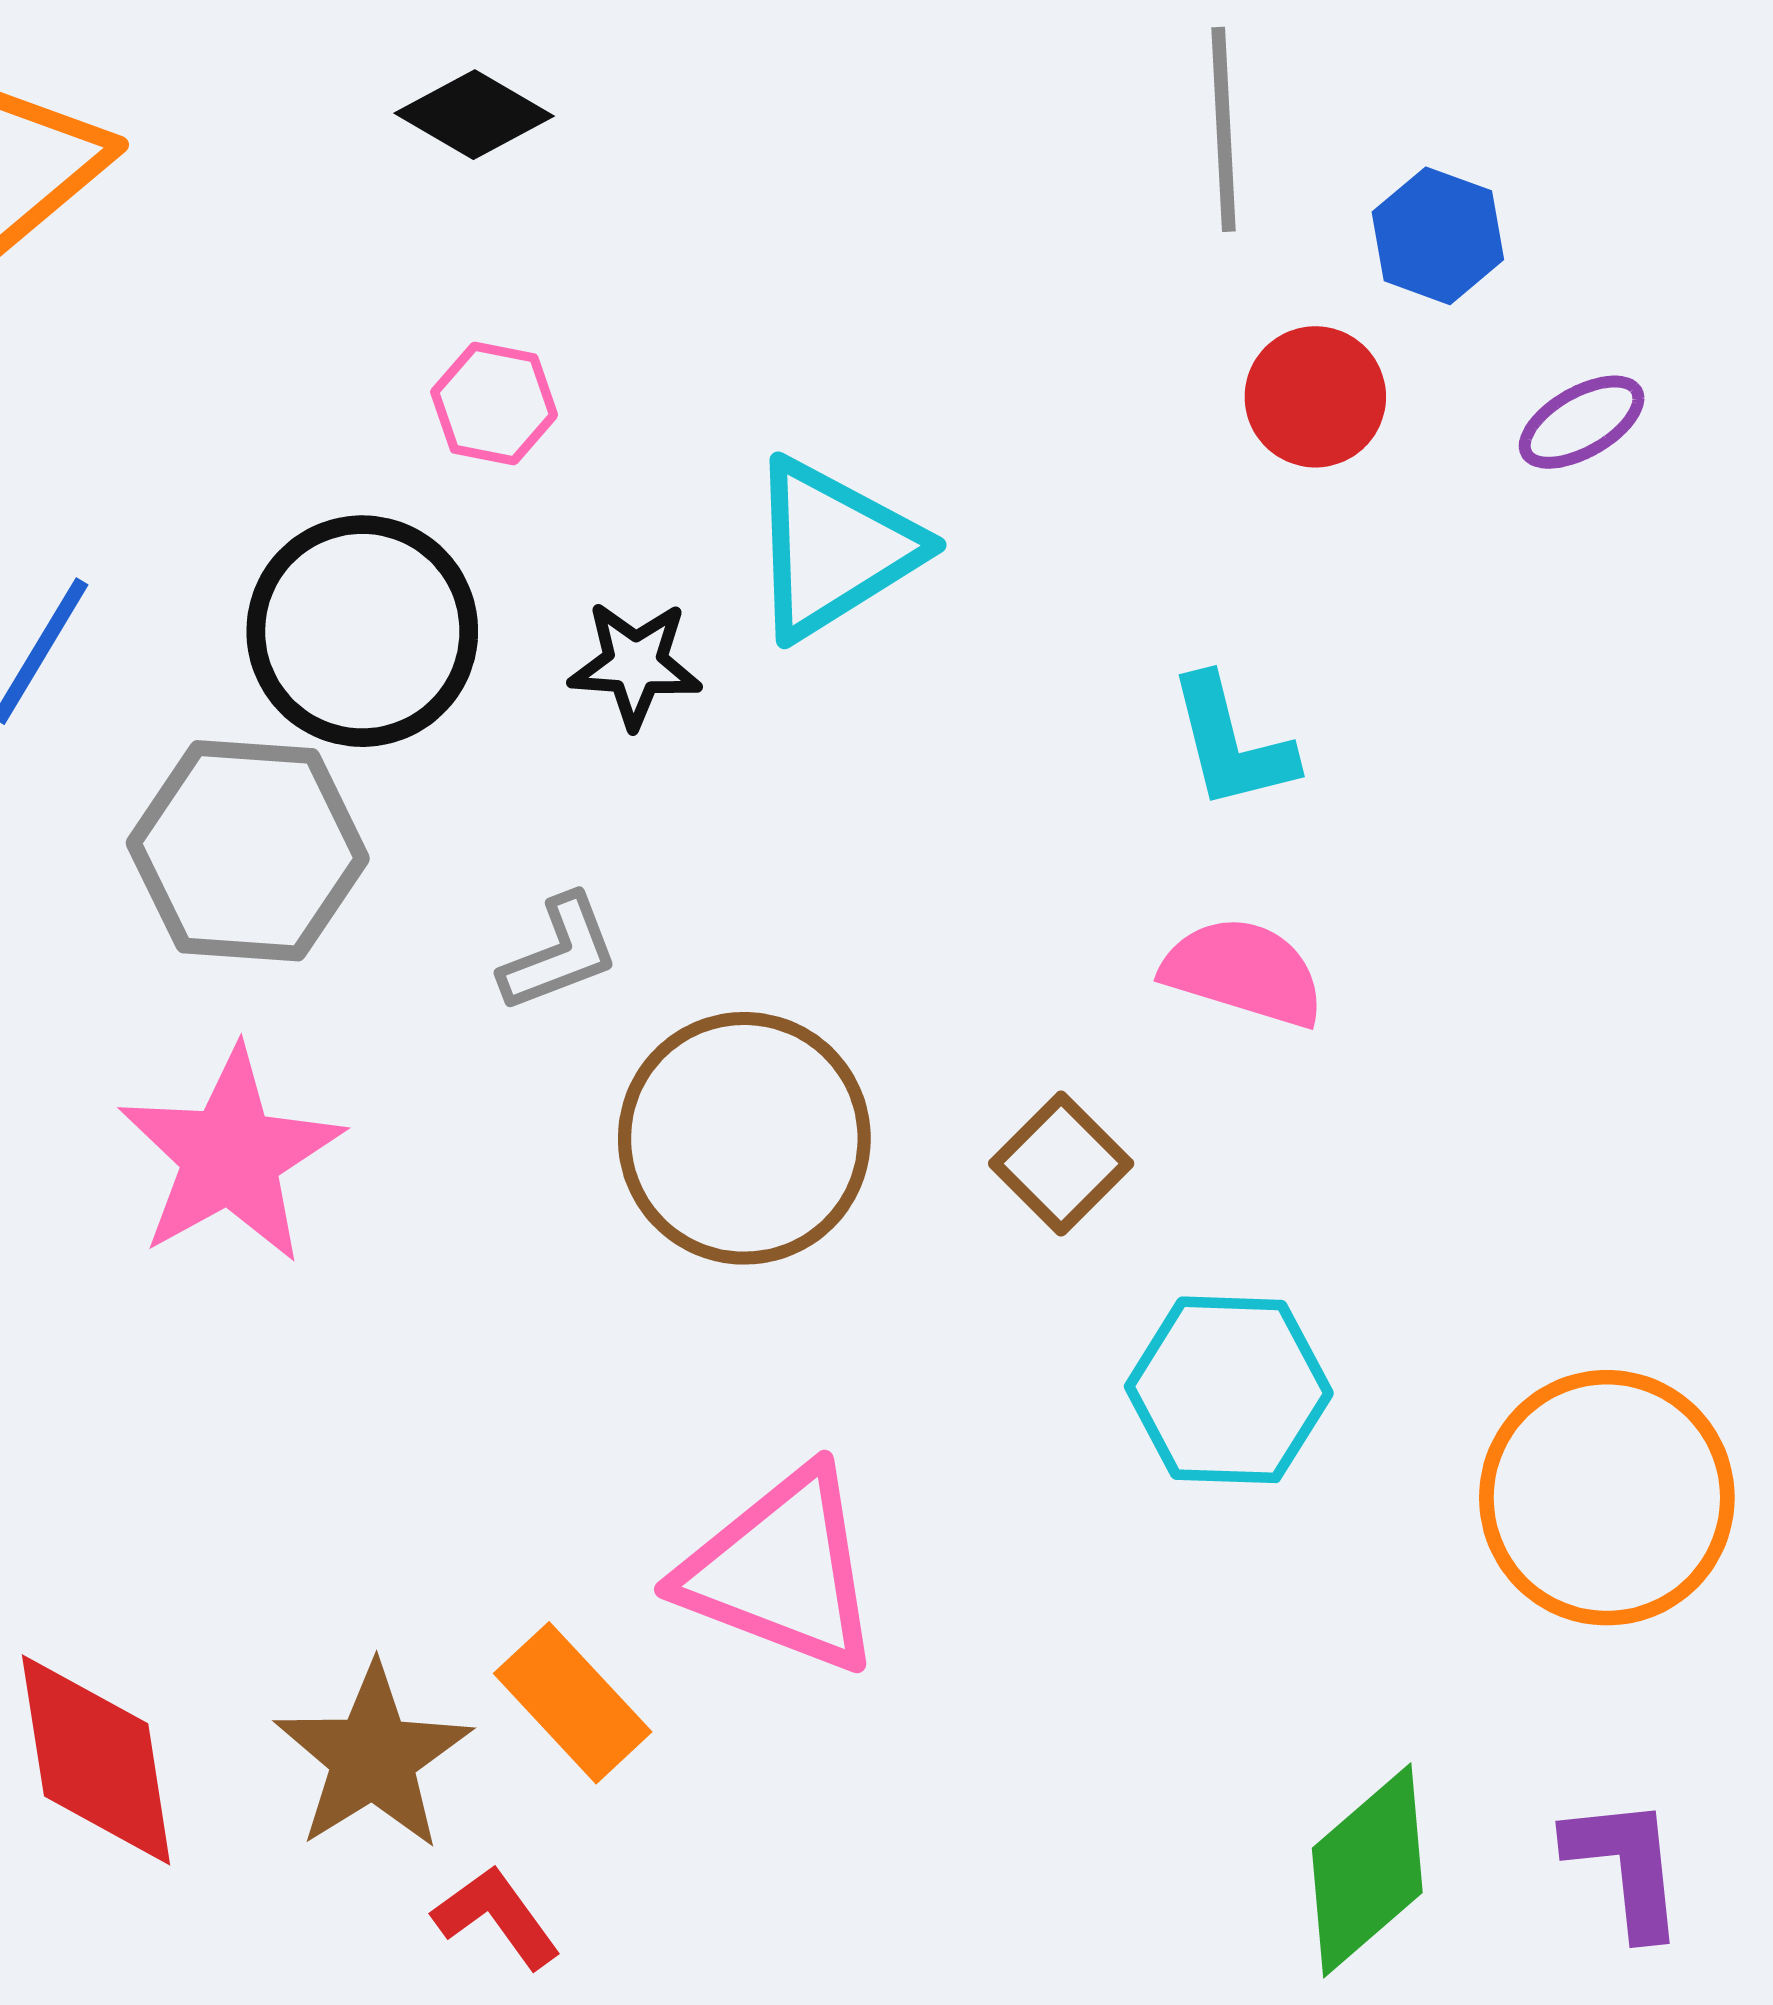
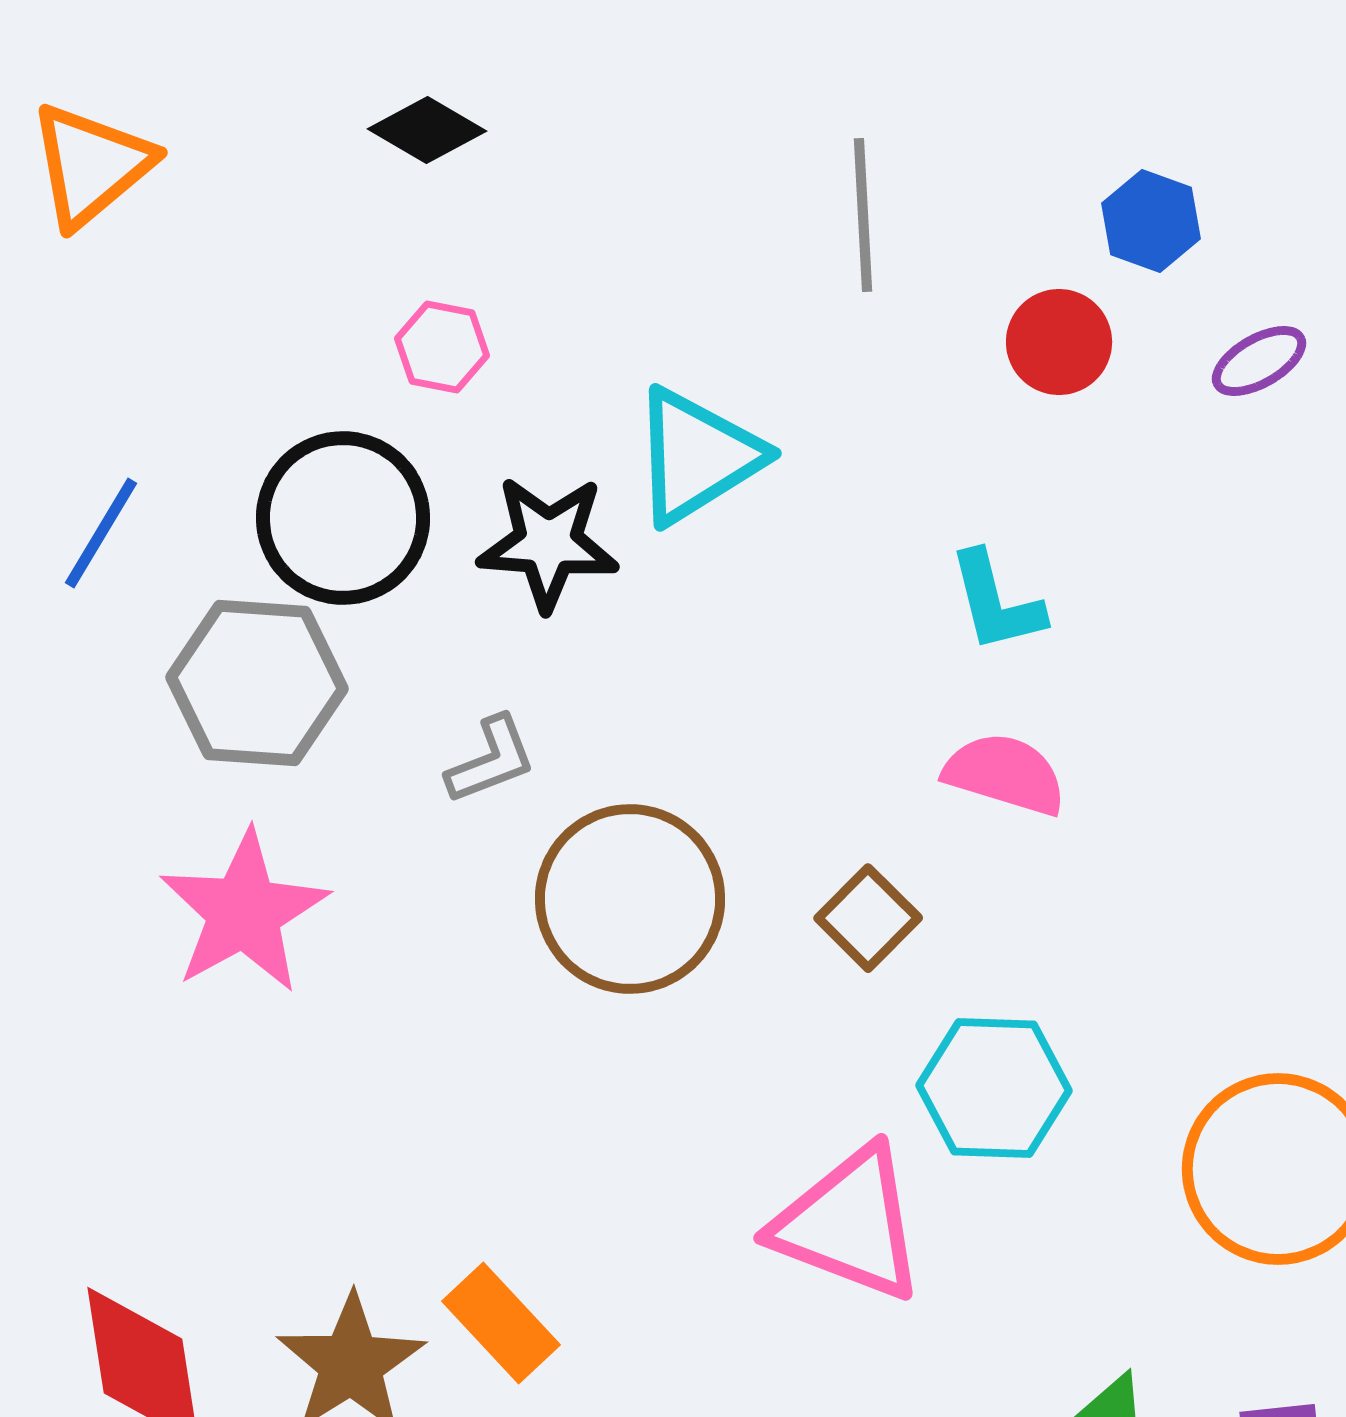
gray line: (1223, 129) -> (863, 215), moved
black star: (635, 664) -> (548, 543), size x1.4
pink triangle: (782, 1571) -> (849, 1224), moved

